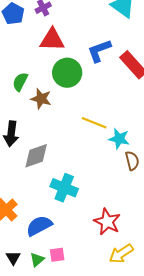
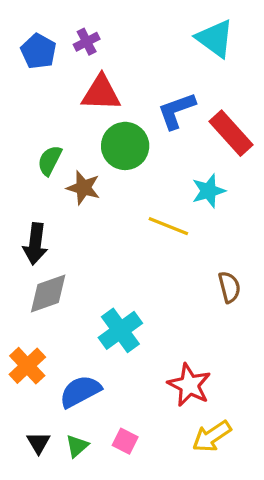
cyan star: (119, 139) -> (209, 191), moved, turned -30
gray diamond: (36, 156) -> (48, 294), moved
cyan cross: (64, 188) -> (120, 330), turned 32
pink square: (57, 255) -> (125, 441), moved, turned 35

